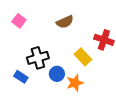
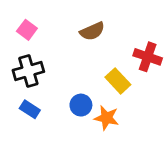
black cross: (38, 58) -> (28, 71), moved
orange star: (75, 83) -> (106, 118), turned 30

